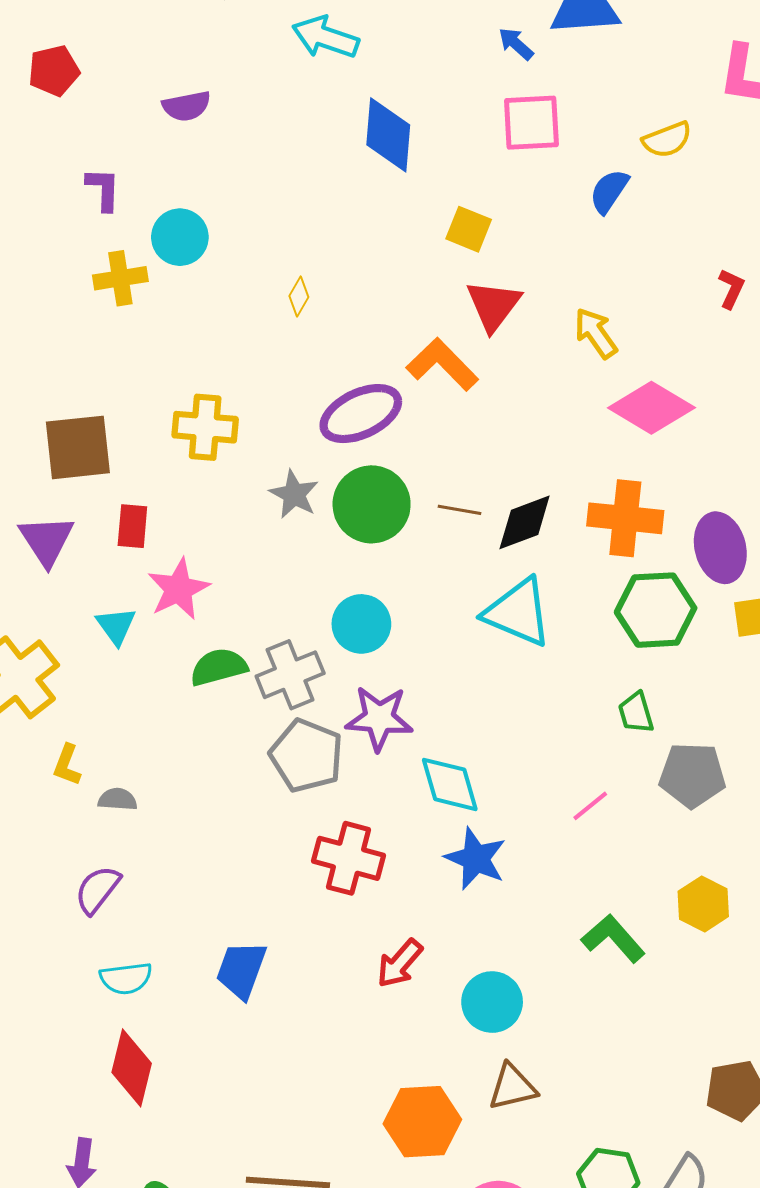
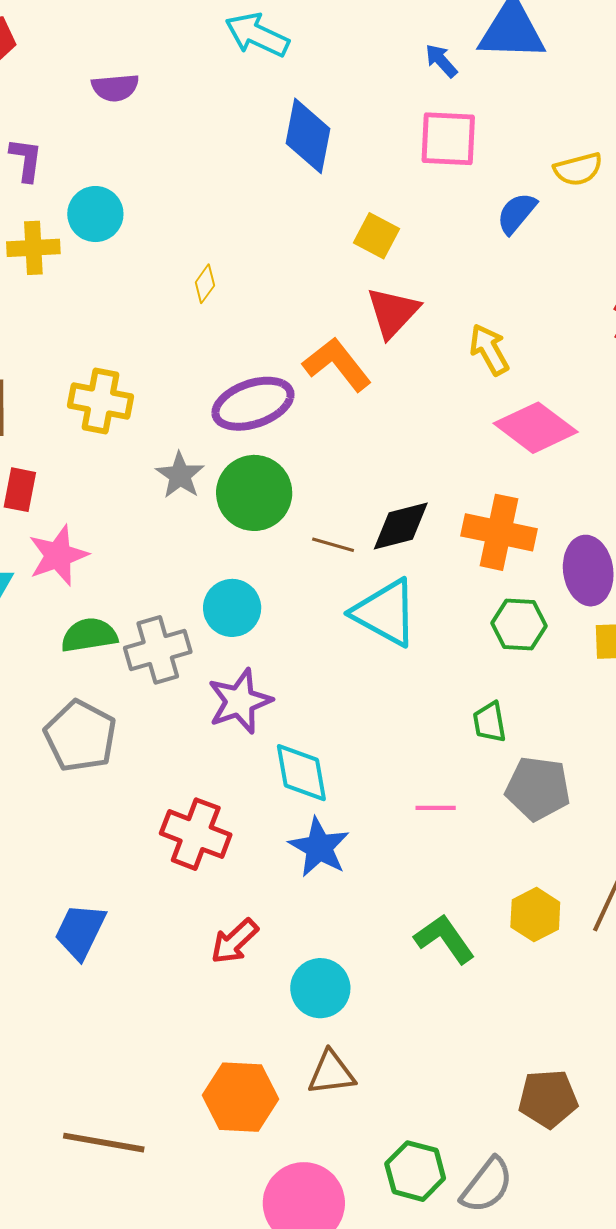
brown line: (460, 510) -> (333, 545), moved
green hexagon: (656, 610) -> (519, 625), size x0.7
purple star: (379, 718) -> (240, 701), turned -30
gray pentagon: (307, 756) -> (80, 736), moved
pink line: (590, 806) -> (436, 808), turned 33

